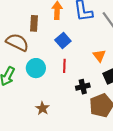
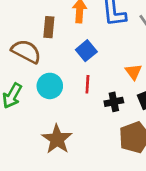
black cross: (83, 87) -> (114, 102), moved
brown star: (42, 108) -> (57, 139), size x1.6

